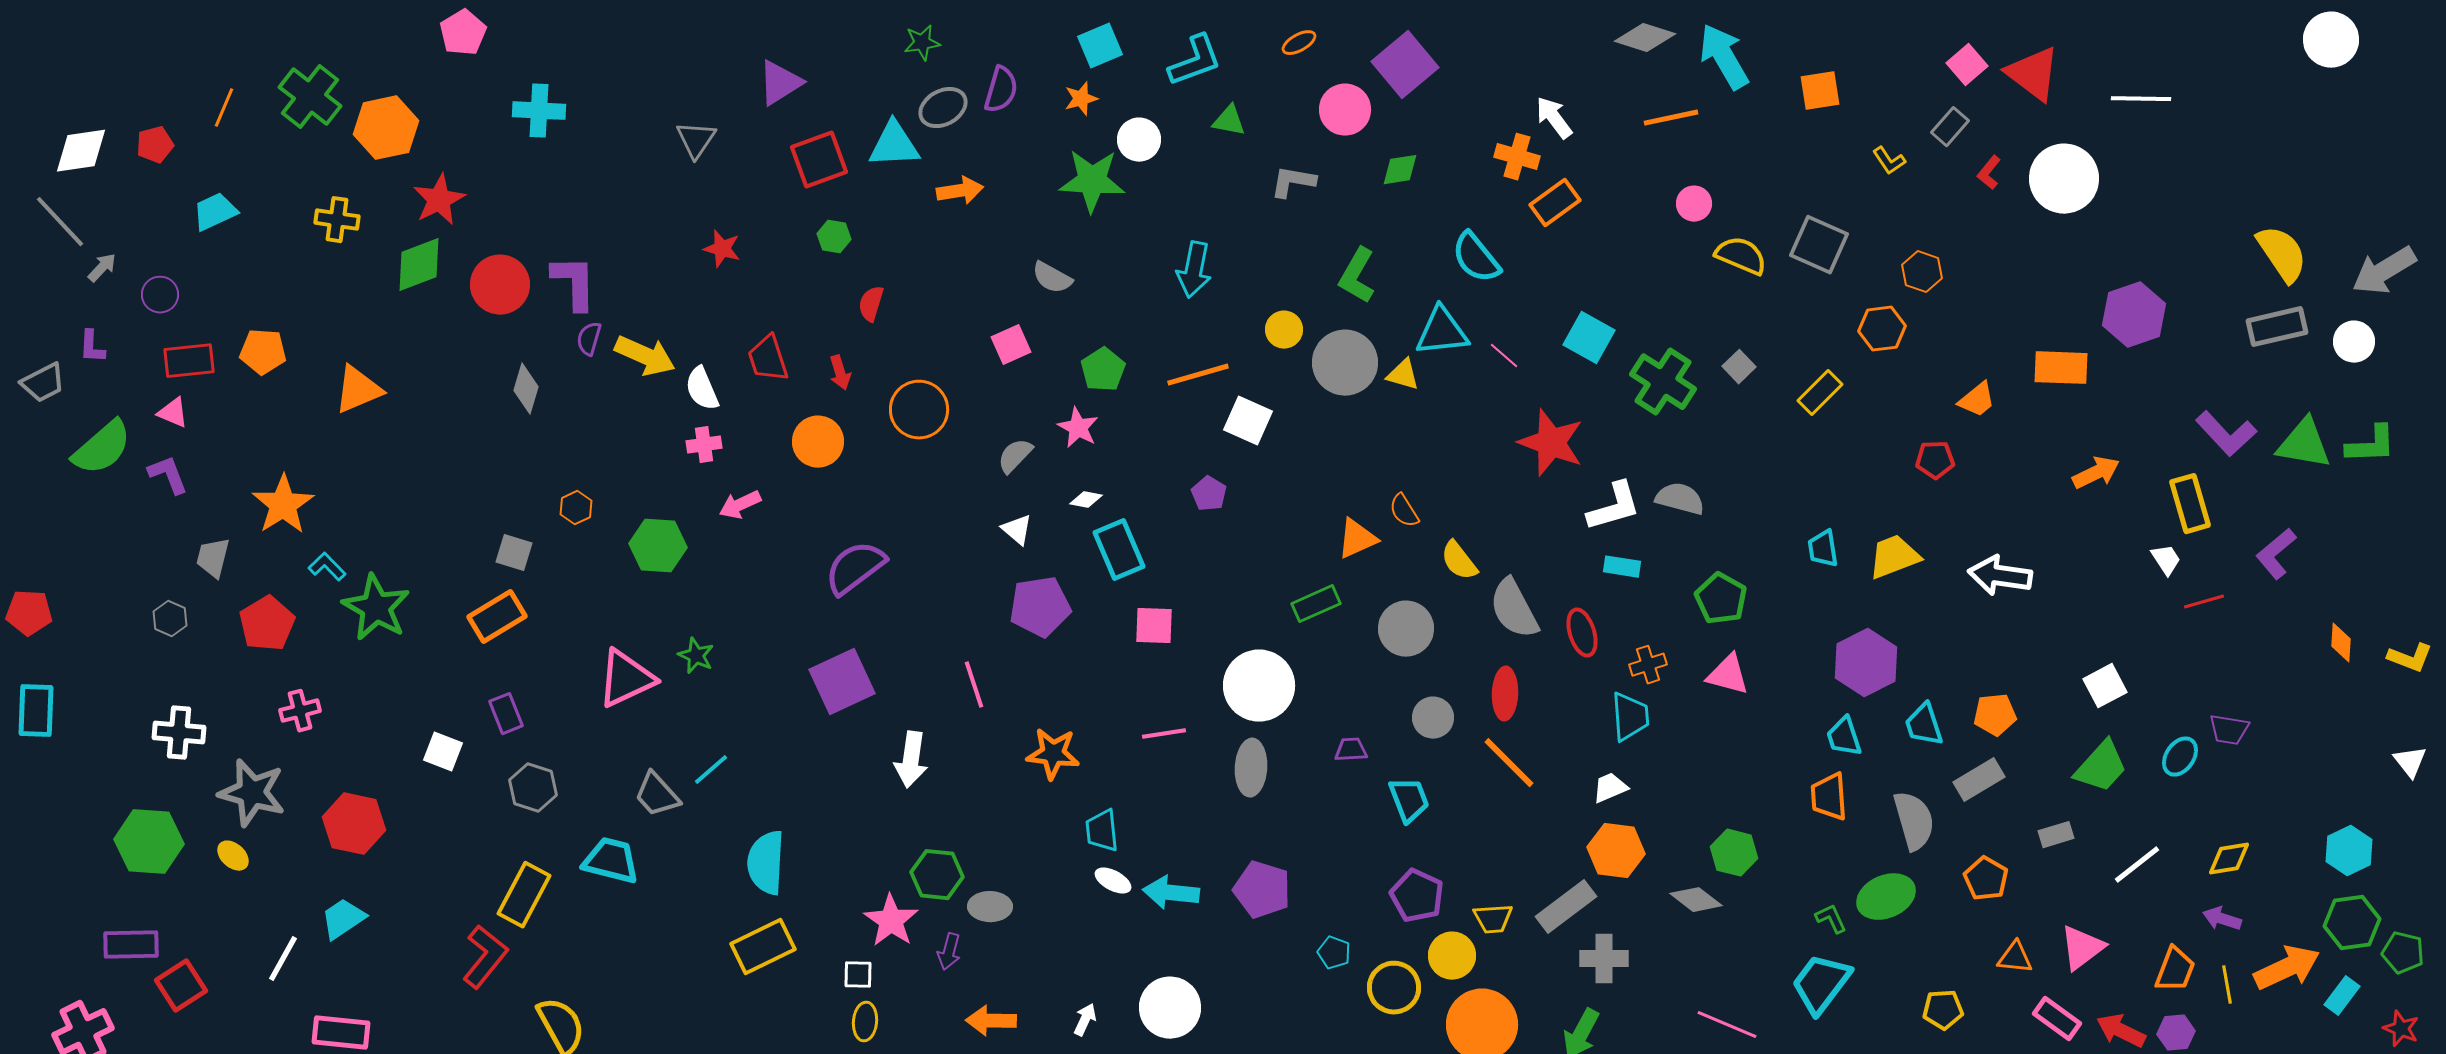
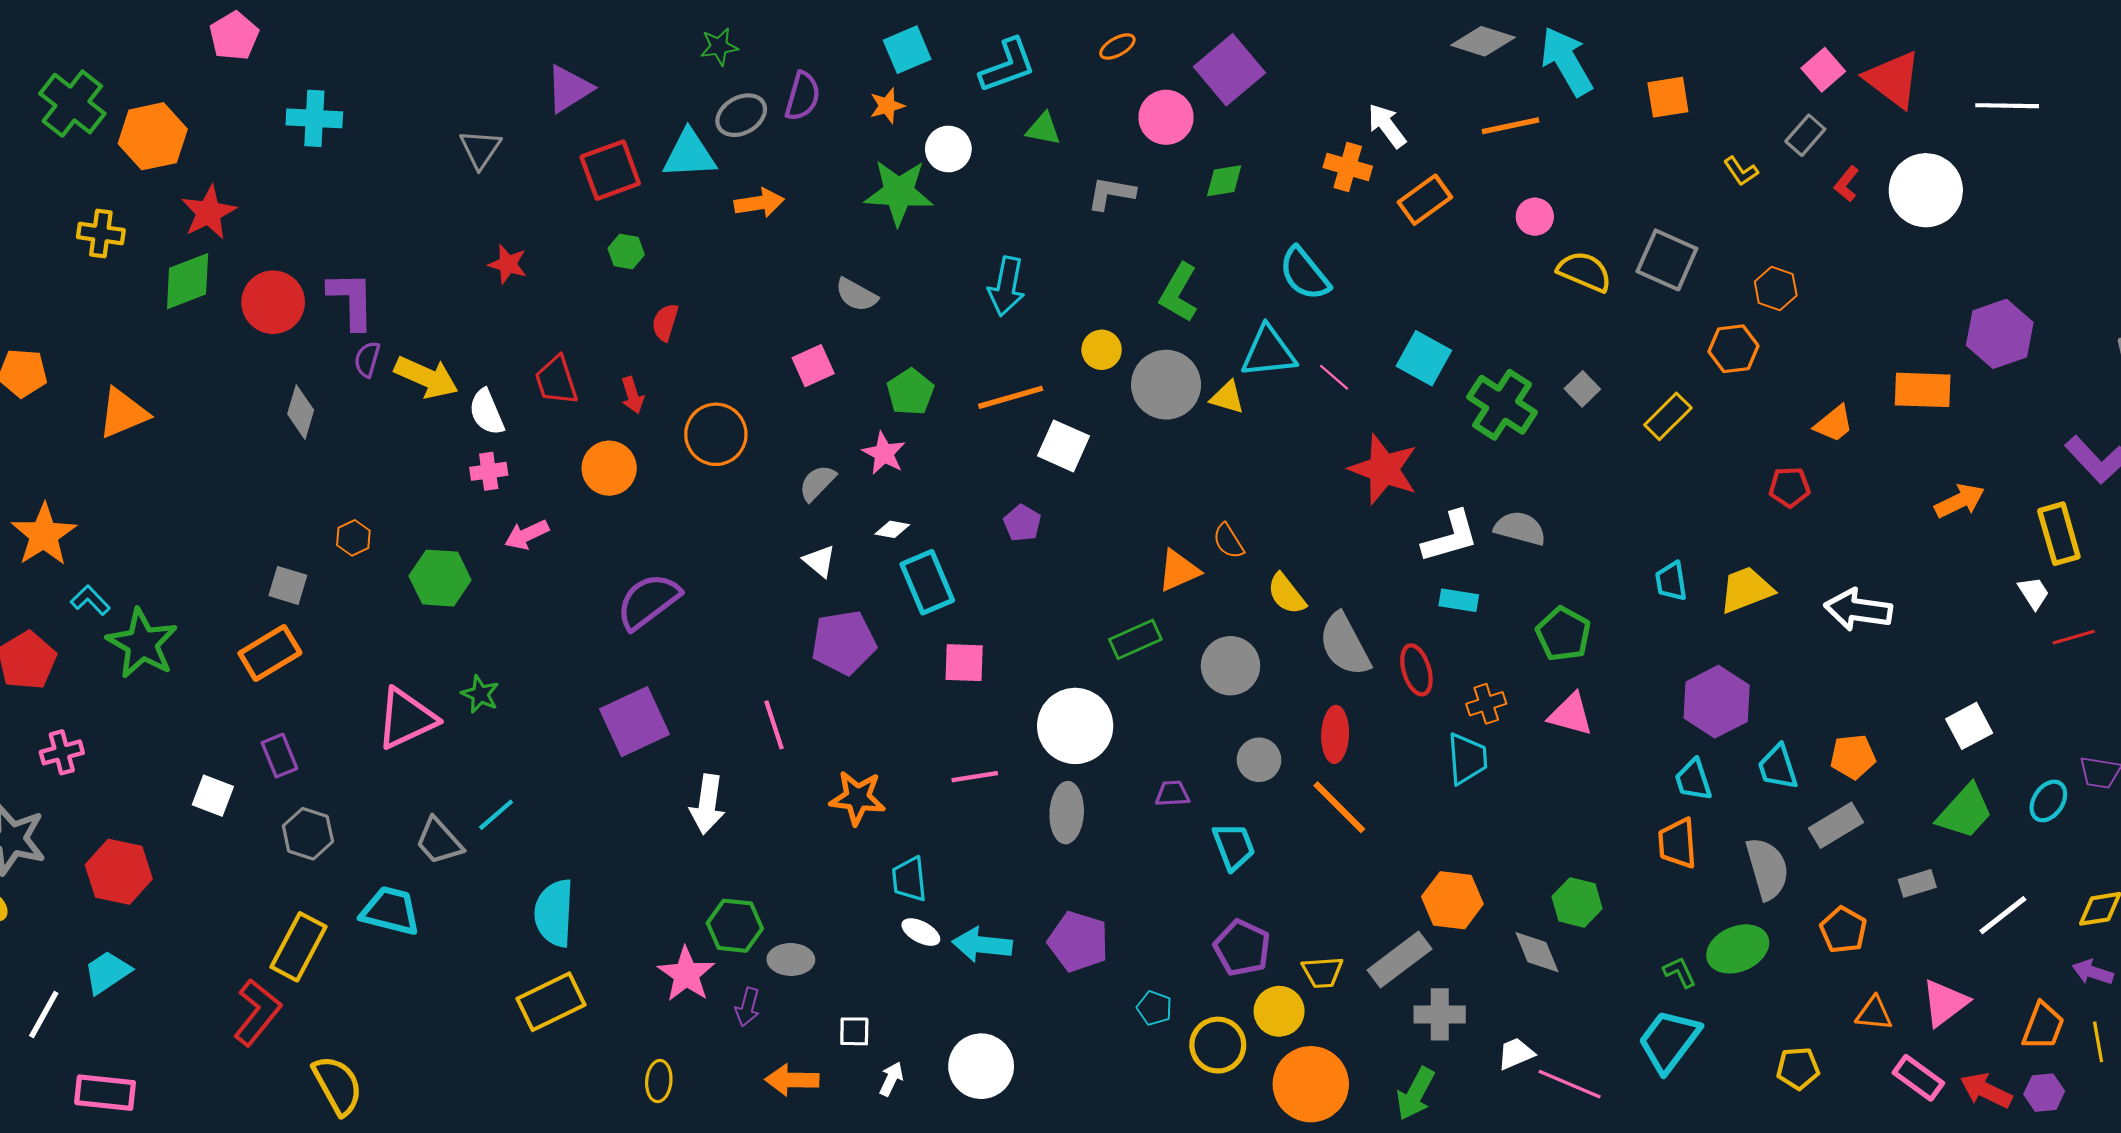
orange rectangle: (1555, 203) -> (1425, 200), moved
white trapezoid: (1610, 788) -> (1516, 1054), moved
gray diamond: (1696, 900) -> (1537, 952), turned 30
white square: (858, 975) -> (854, 1031), moved

